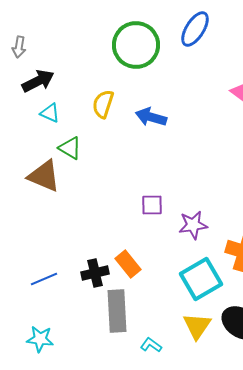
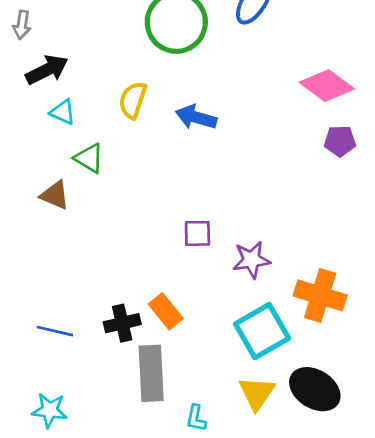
brown triangle: (44, 176) -> (55, 195), size x0.7
blue line: (44, 279) -> (55, 331), turned 36
cyan L-shape: (151, 345) -> (196, 418), turned -115

